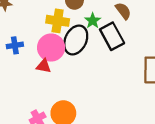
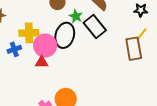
yellow cross: (58, 21) -> (29, 33), moved

